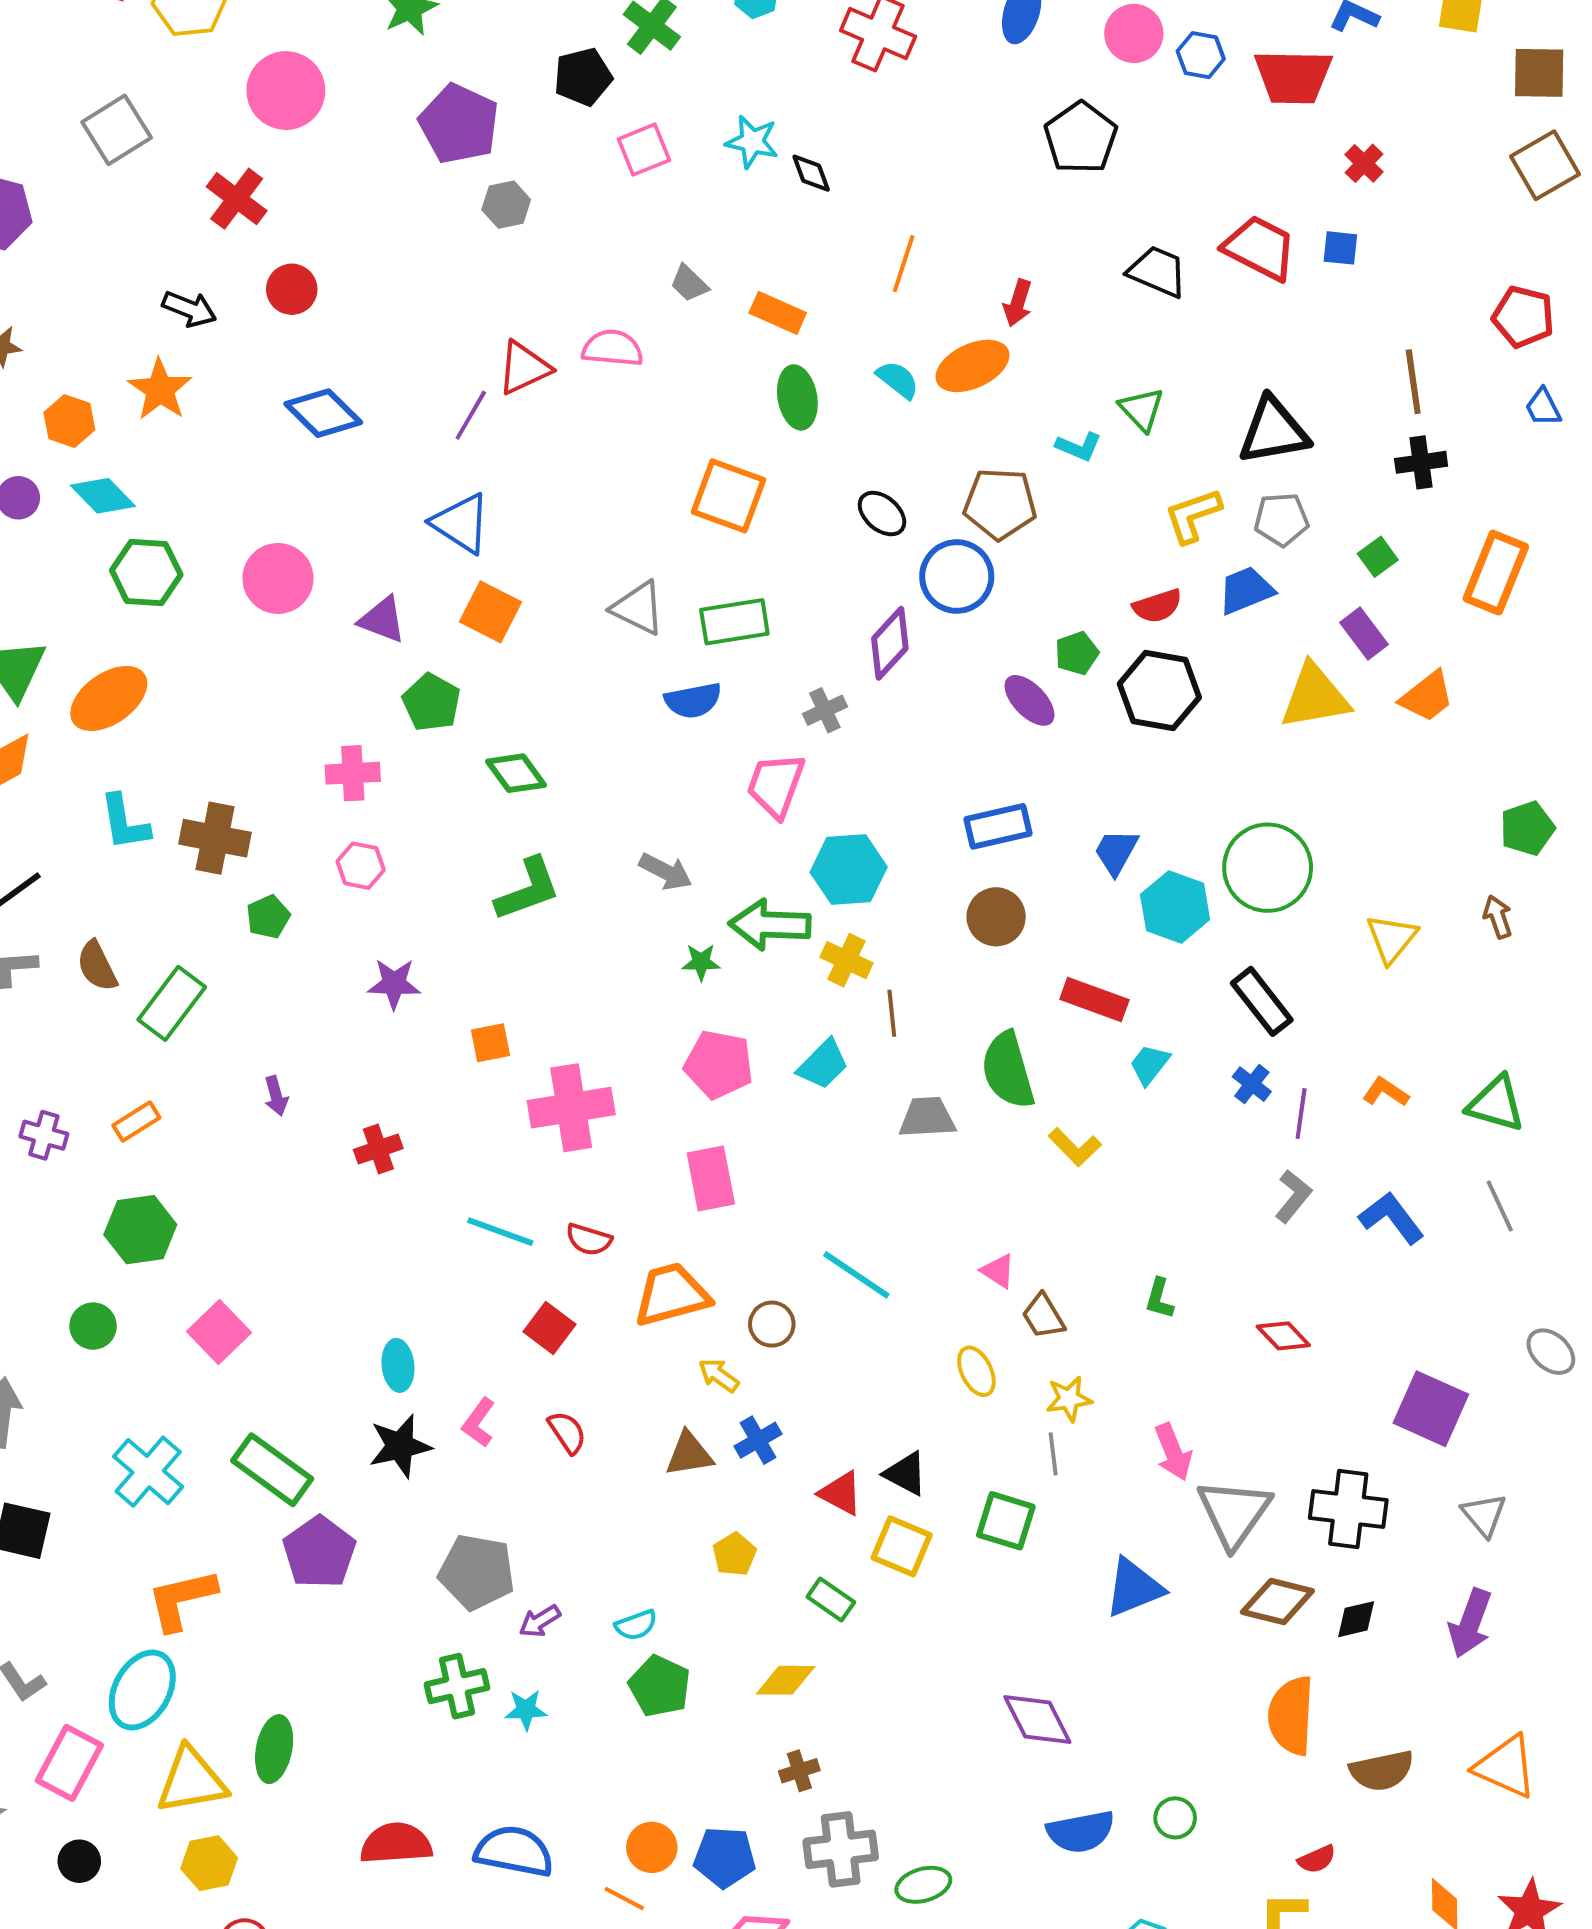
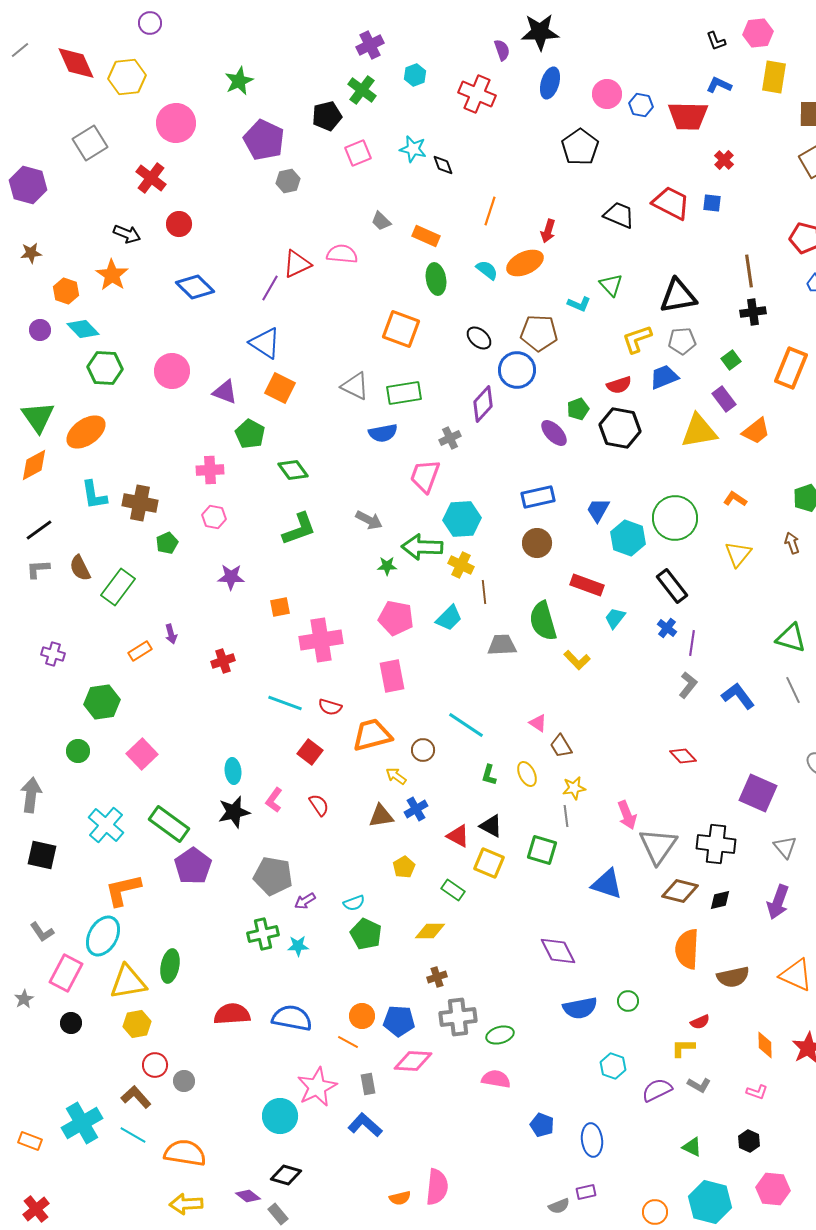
orange L-shape: (1386, 1092) -> (735, 499), moved
orange rectangle: (136, 1121) -> (140, 651), moved
green L-shape: (1159, 1299) -> (489, 775), moved
blue triangle: (1134, 1588) -> (607, 884), turned 40

